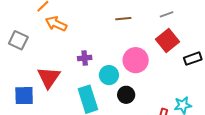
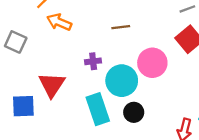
brown line: (123, 19) -> (121, 27), moved
cyan circle: (109, 75) -> (122, 81), size x1.4
black circle: (126, 95) -> (134, 112), moved

